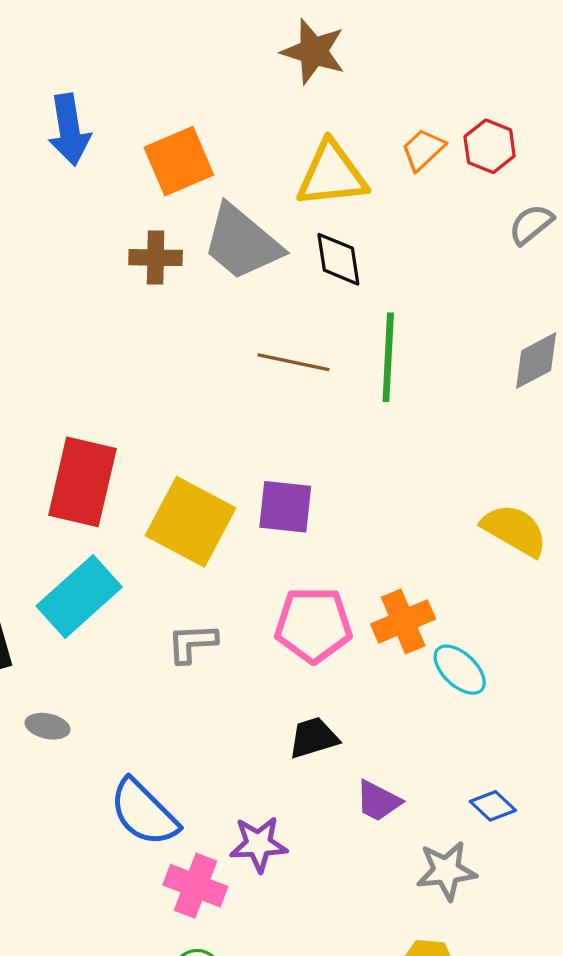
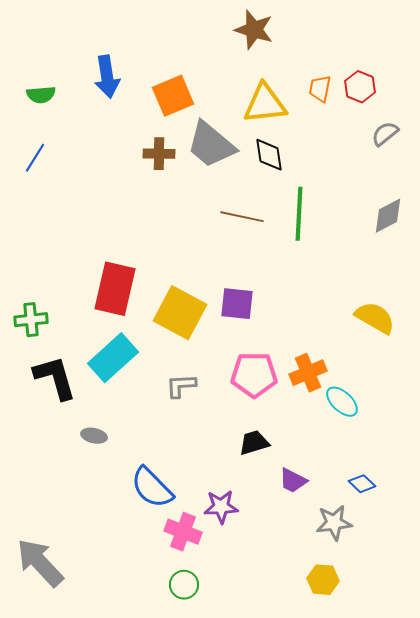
orange trapezoid: (423, 150) -> (320, 89), turned -36

